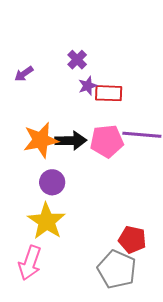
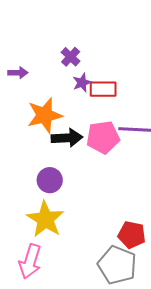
purple arrow: (24, 74) -> (18, 73), turned -144
orange star: (41, 140) -> (45, 115), moved

